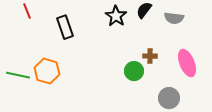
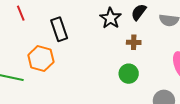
brown cross: (150, 56) -> (134, 42), moved
orange hexagon: (47, 71) -> (41, 58), moved

